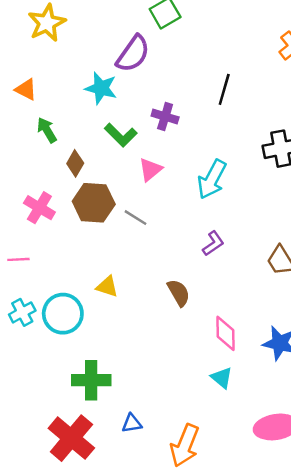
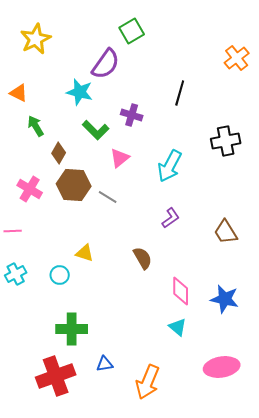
cyan circle: (63, 314) -> (60, 275), moved, size x0.6
red cross: (71, 438) -> (56, 376), turned 30

